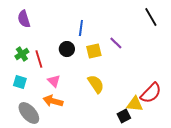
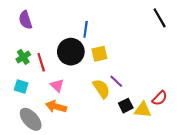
purple line: (116, 43) -> (116, 81), moved
black circle: (67, 49) -> (71, 52), size x1.6
red semicircle: (151, 93) -> (160, 98), size x0.7
black square: (124, 116) -> (126, 106), moved

